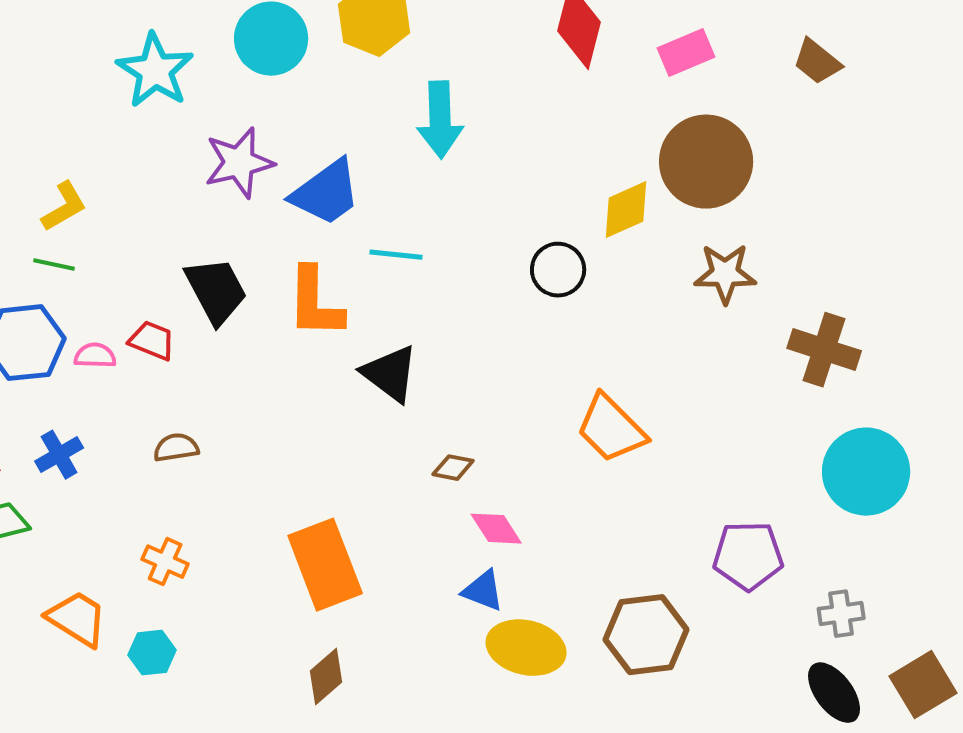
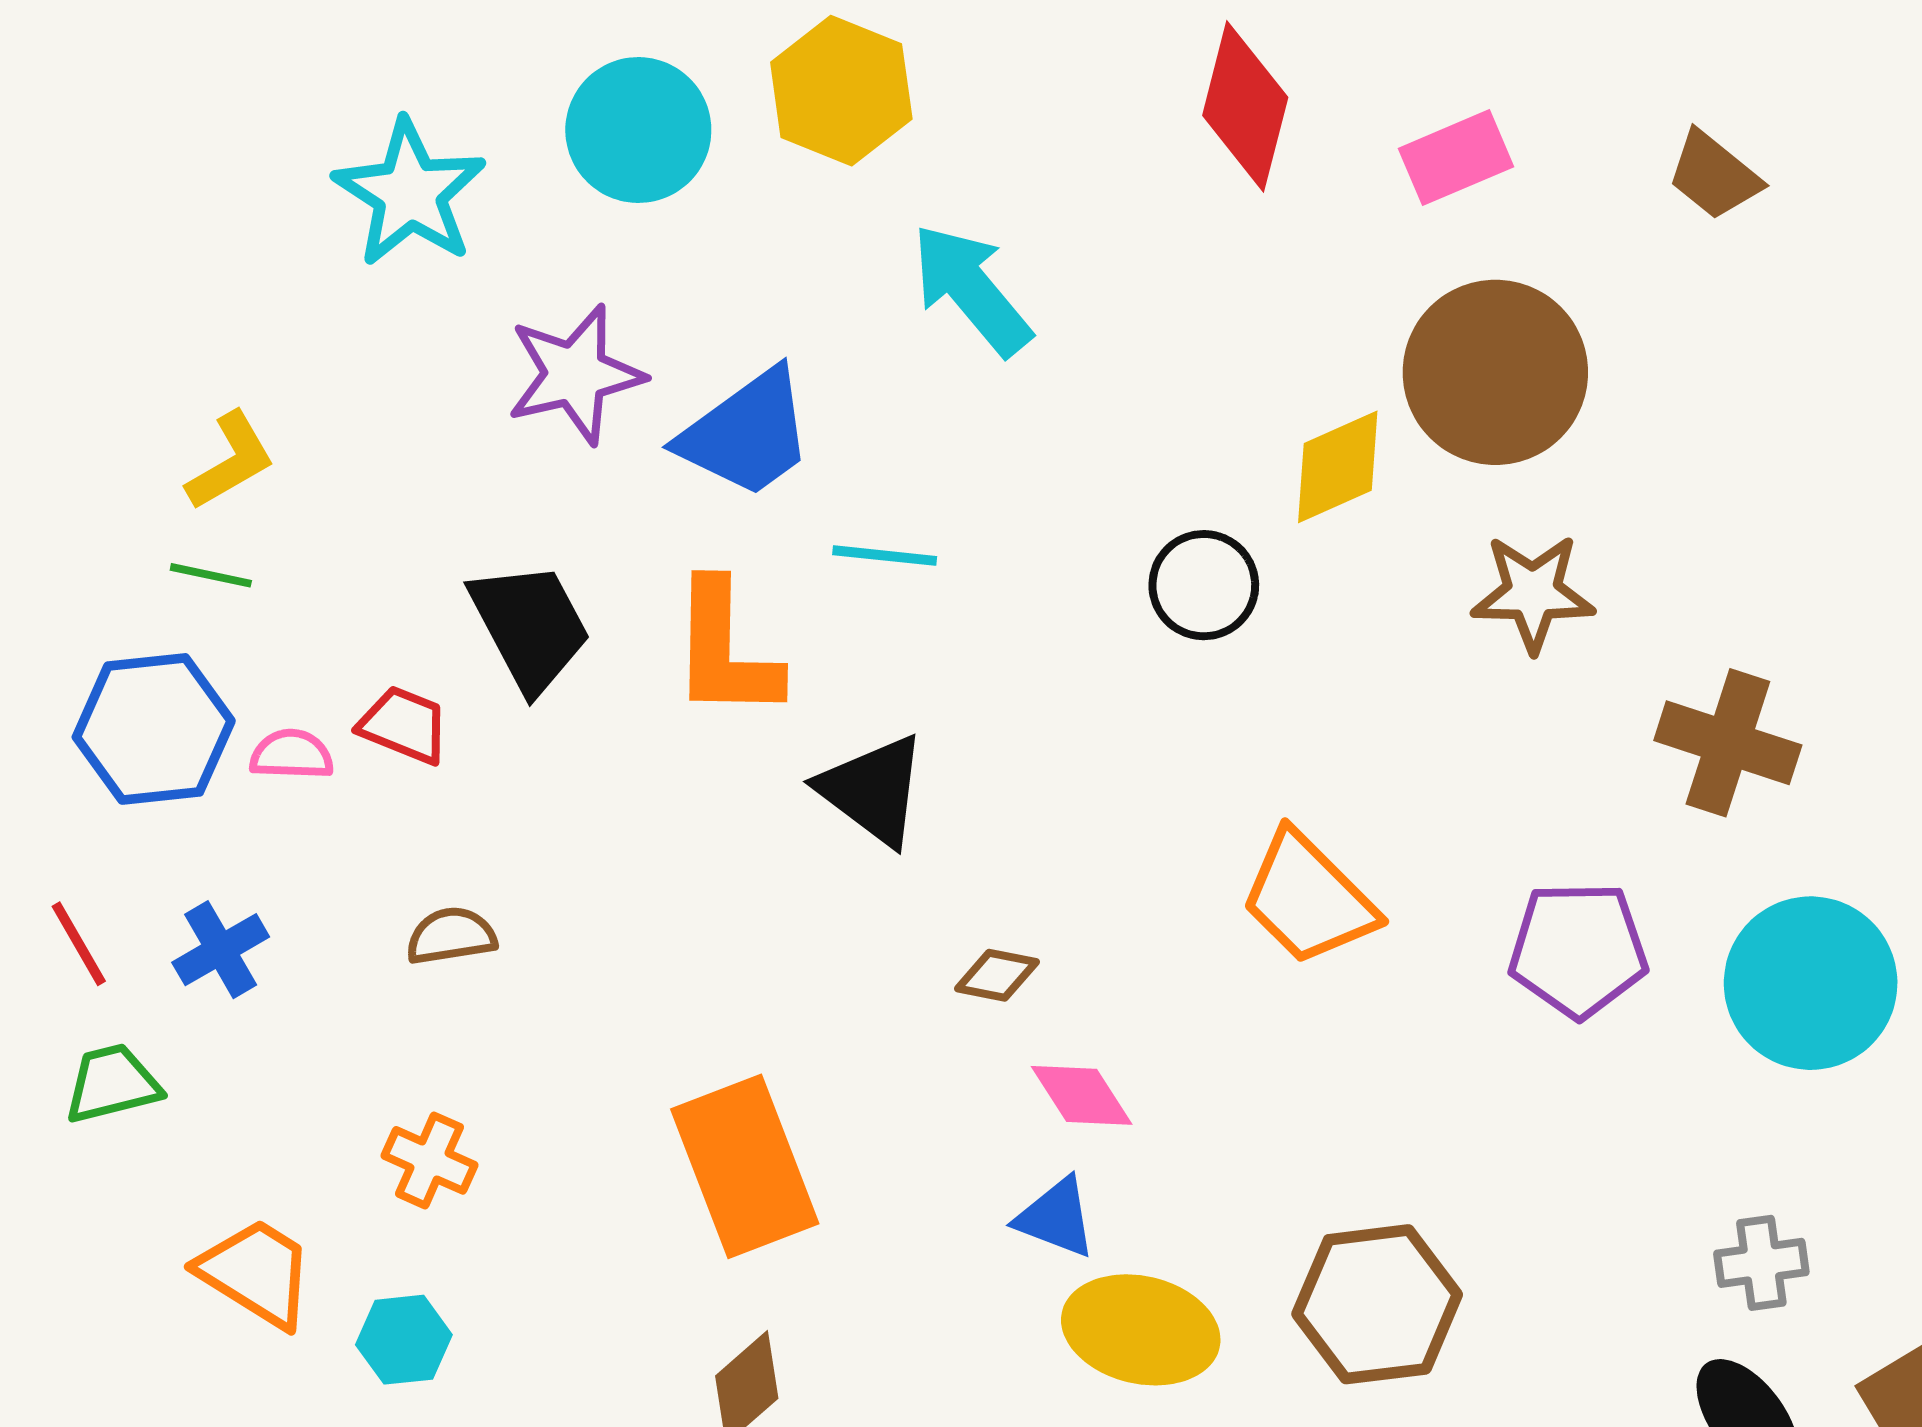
cyan arrow: (440, 120) -> (971, 290), turned 142
purple pentagon: (748, 556) -> (1578, 950), moved

